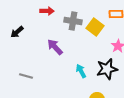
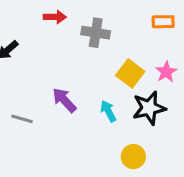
yellow square: (95, 27) -> (130, 73), moved
purple arrow: (55, 47) -> (64, 100), moved

